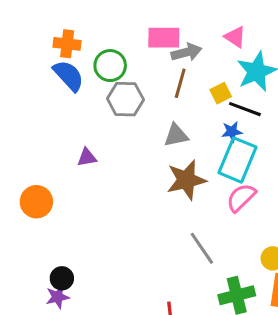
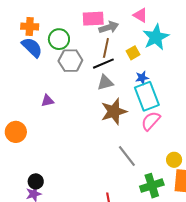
black line: (245, 109) -> (103, 64), moved, turned -40
cyan rectangle: (238, 160) -> (147, 96), turned -40

